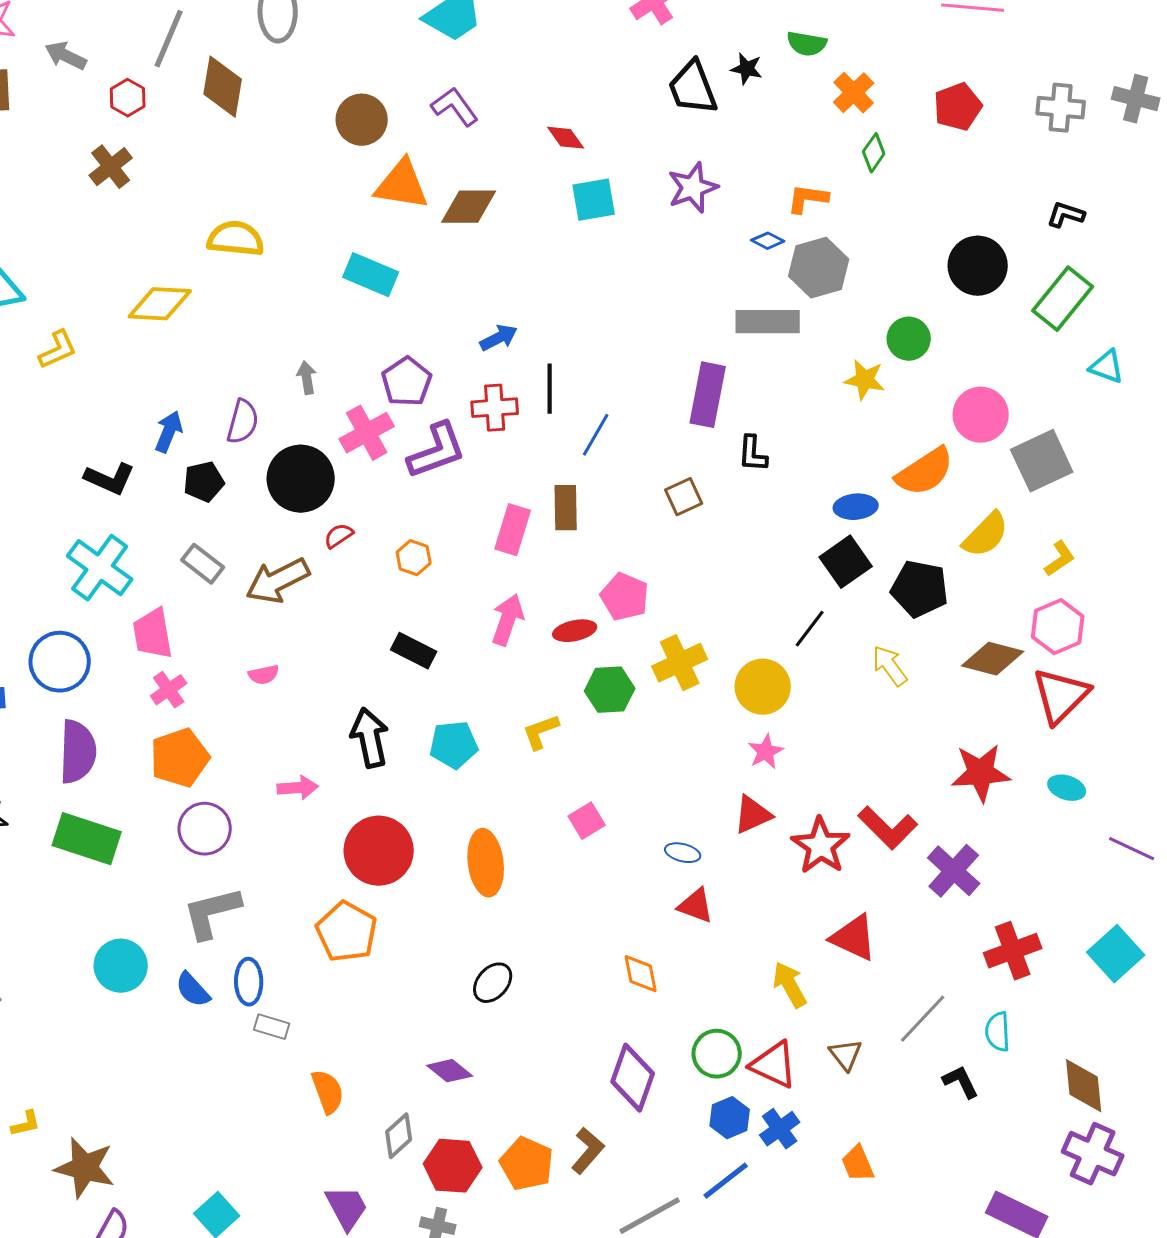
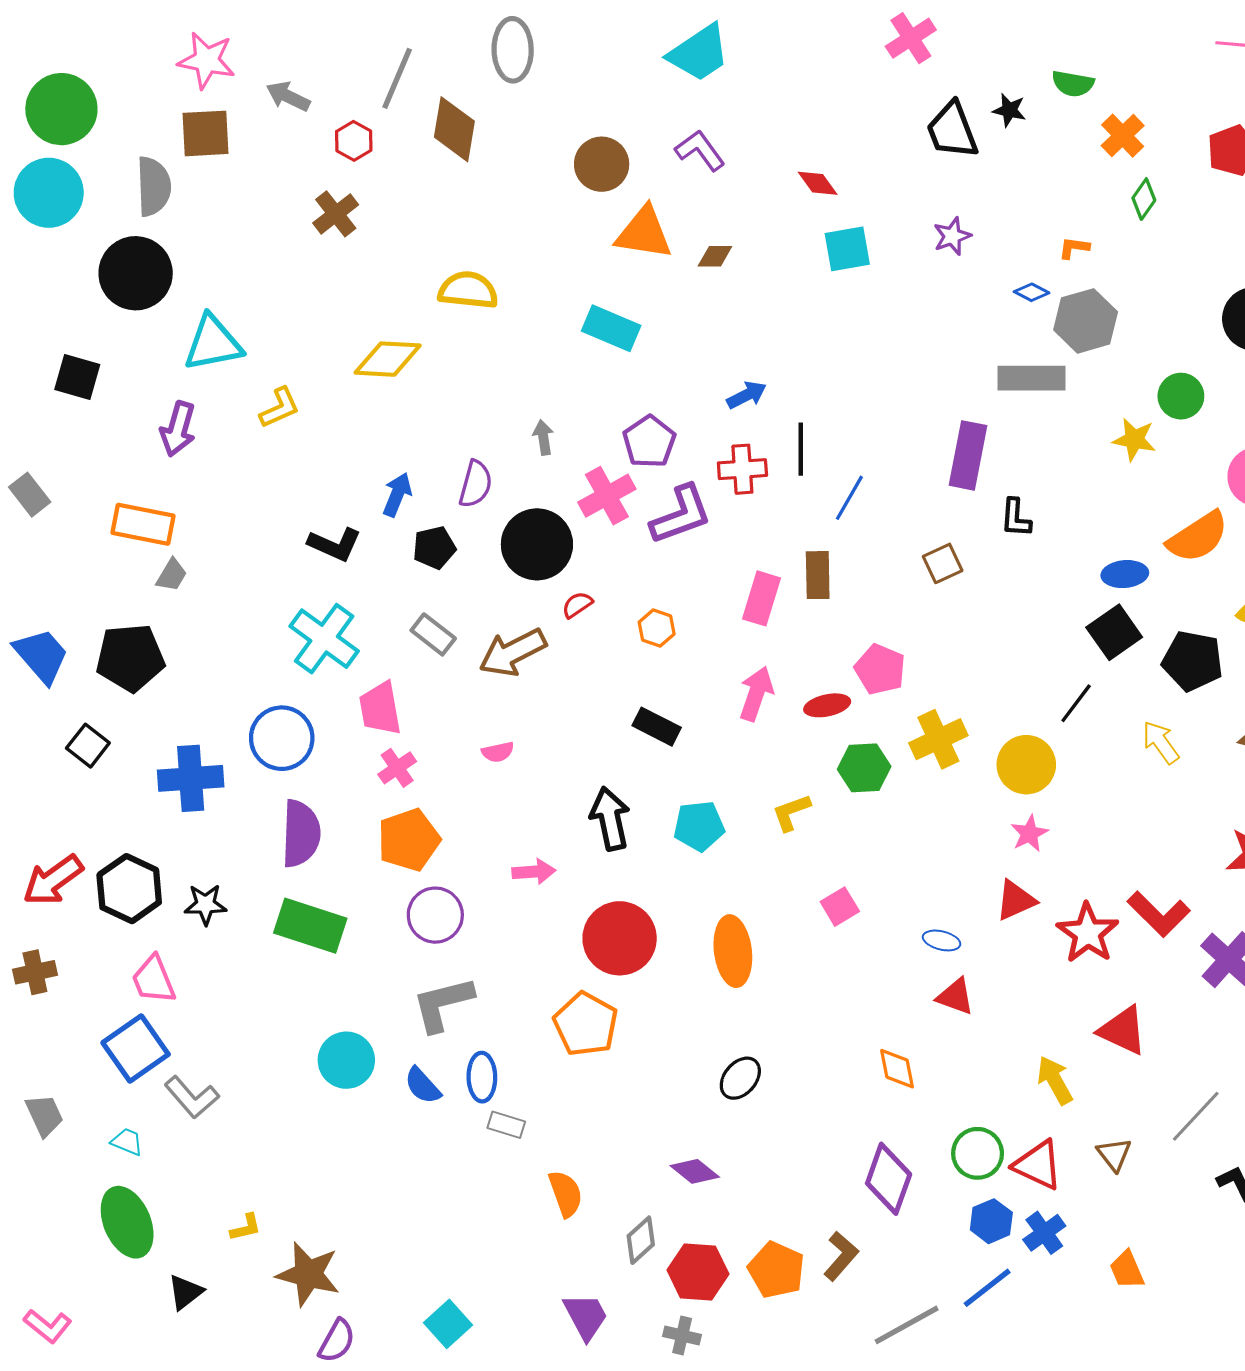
purple star: (693, 188) -> (952, 236), size x0.7
orange L-shape: (808, 199) -> (1074, 248), size x0.7
brown diamond: (469, 207) -> (715, 256), size x0.6

